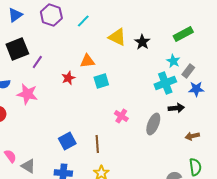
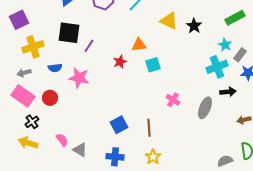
black square: (17, 49) -> (69, 33), turned 30

